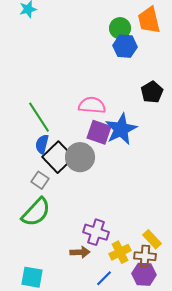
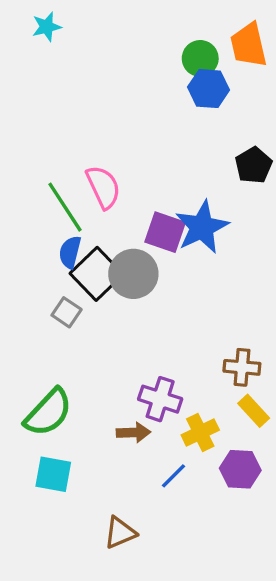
pink semicircle: (92, 105) -> (103, 187), moved, turned 60
green semicircle: (36, 212) -> (48, 412), moved
brown cross: (145, 256) -> (242, 367), moved

